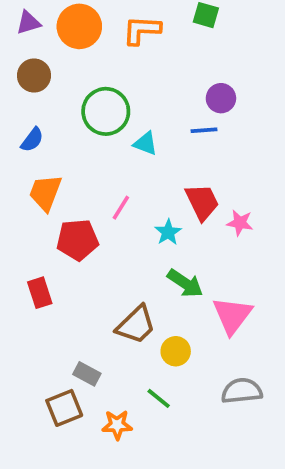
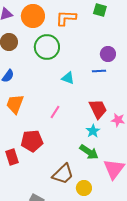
green circle: (106, 111) -> (47, 47), moved
cyan star: (168, 232) -> (93, 131), moved
red pentagon: (77, 240) -> (32, 141), moved

